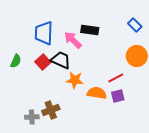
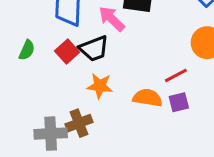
black trapezoid: (61, 60) -> (94, 49), turned 135
orange star: (75, 80) -> (100, 86), moved
gray cross: (32, 117) -> (51, 134), size x1.5

